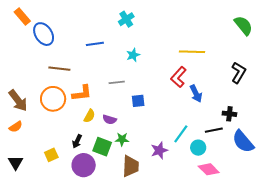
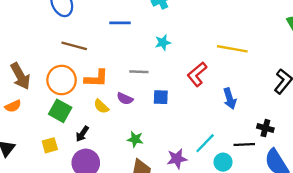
red L-shape: (179, 77) -> (197, 74), moved
yellow semicircle: (89, 116) -> (101, 106), turned 96
purple semicircle: (110, 120) -> (125, 99), moved
green square: (102, 147) -> (60, 111), moved

